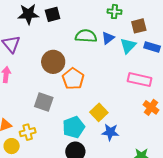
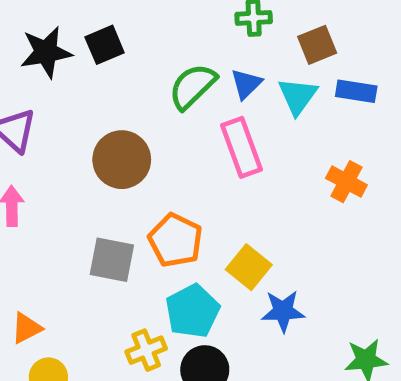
green semicircle: (86, 36) -> (193, 86), turned -40
orange pentagon: (73, 79) -> (175, 240), moved
pink rectangle: (140, 80) -> (241, 147), moved, turned 65
orange cross: (151, 107) -> (346, 182), moved
yellow cross: (28, 132) -> (146, 350), moved

